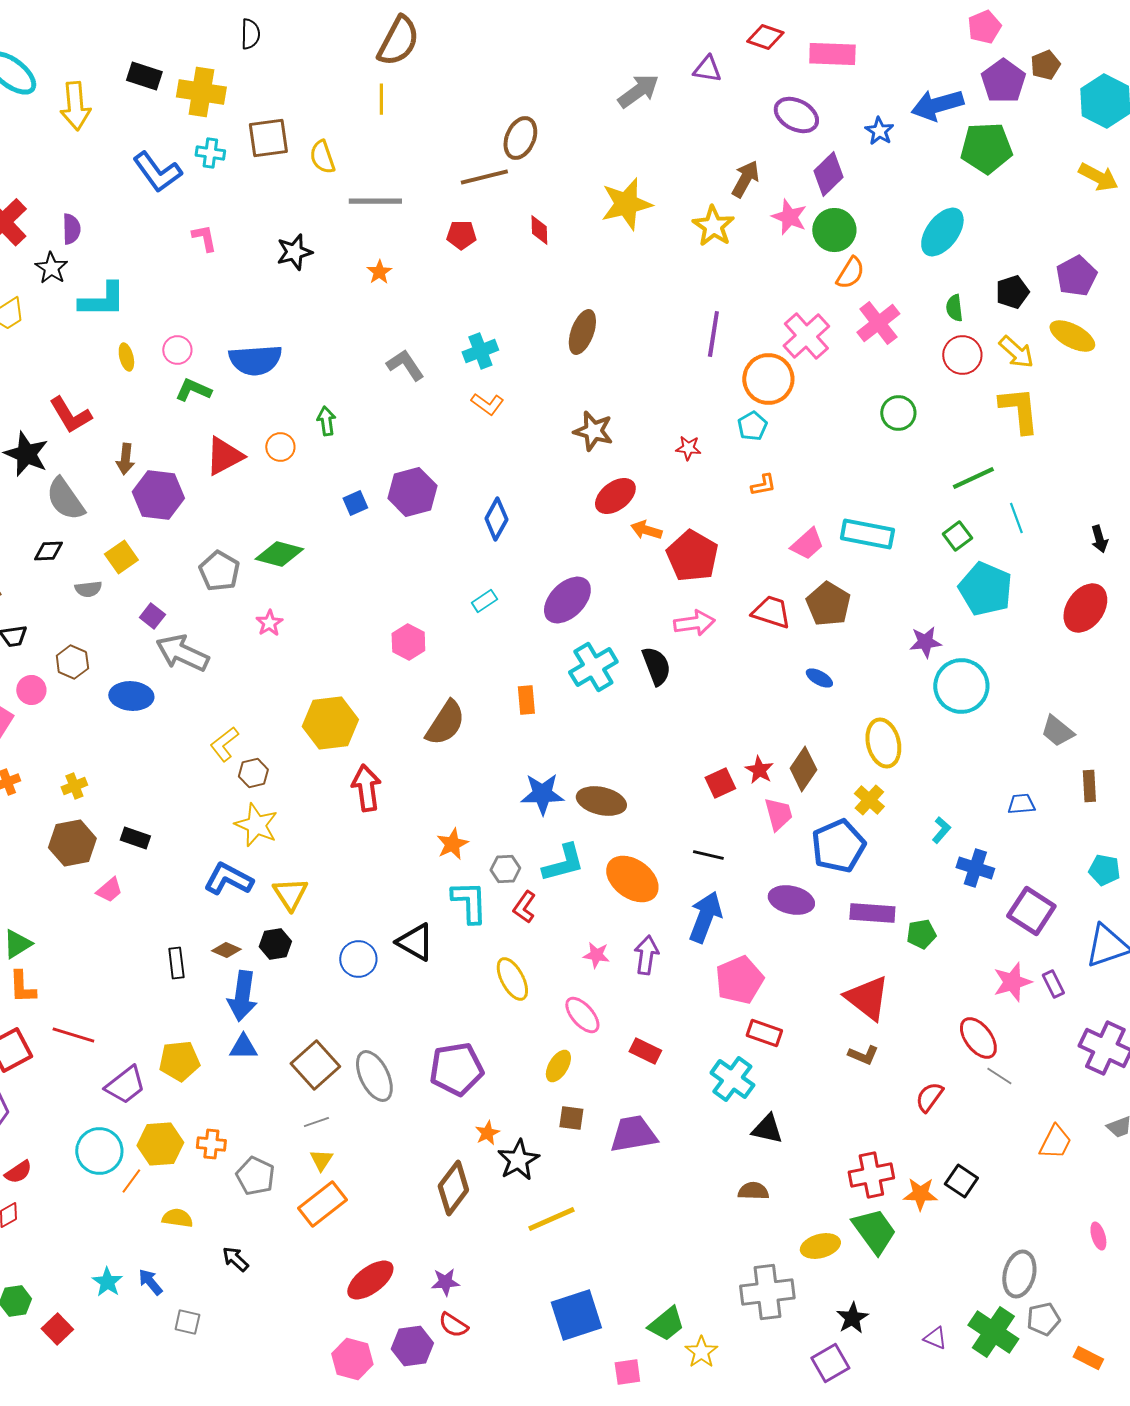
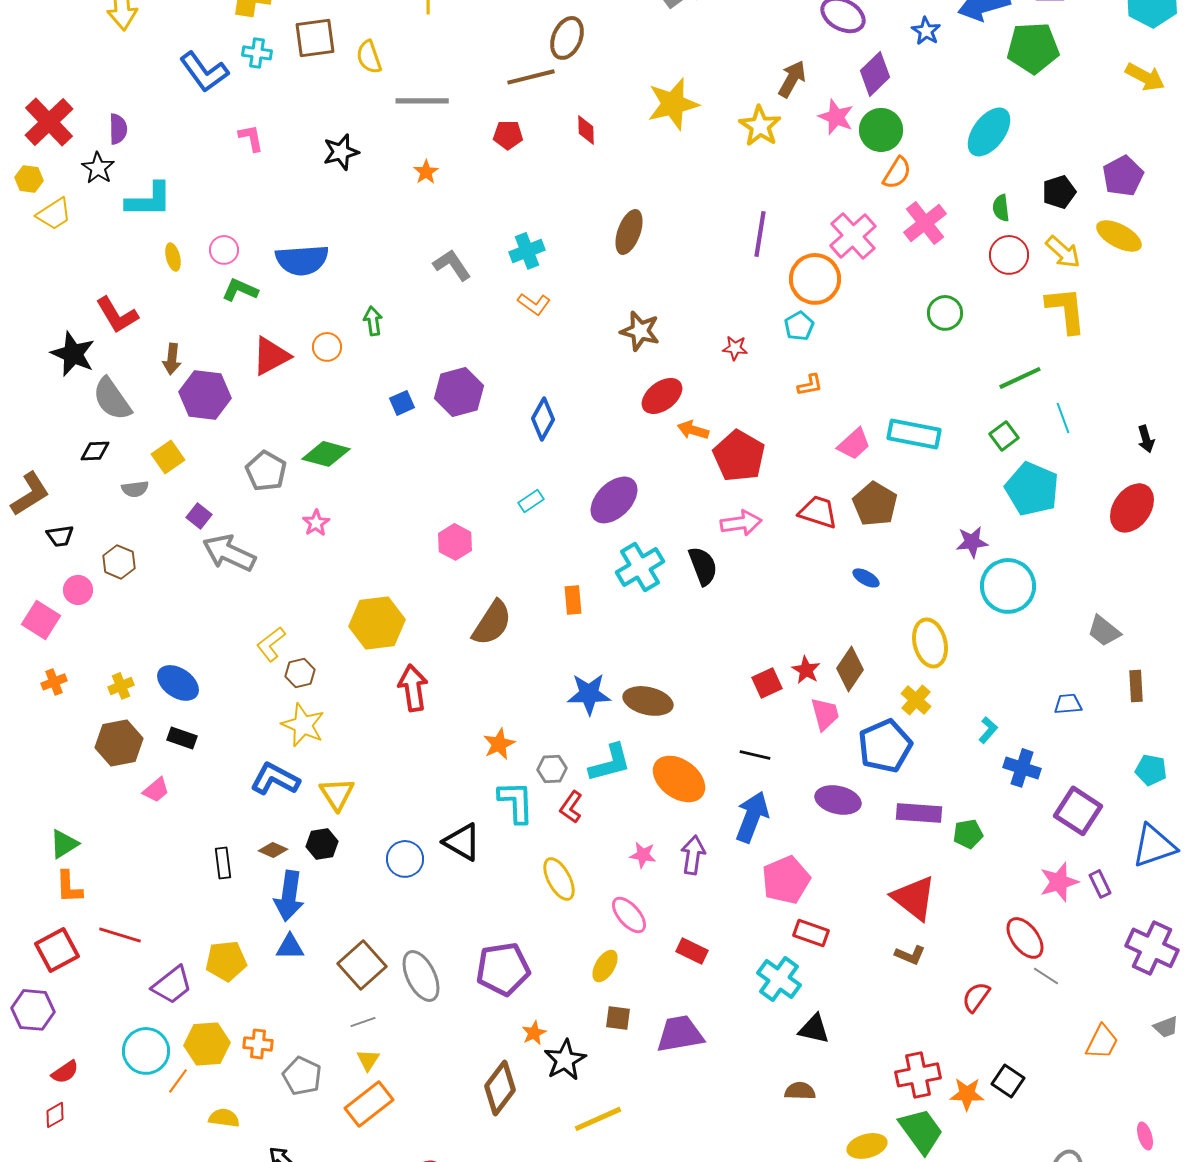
blue ellipse: (131, 696) -> (178, 683), moved, turned 30

